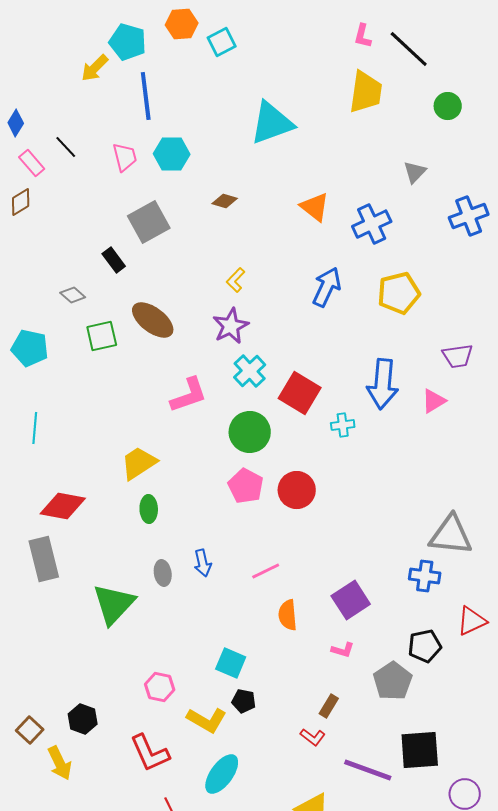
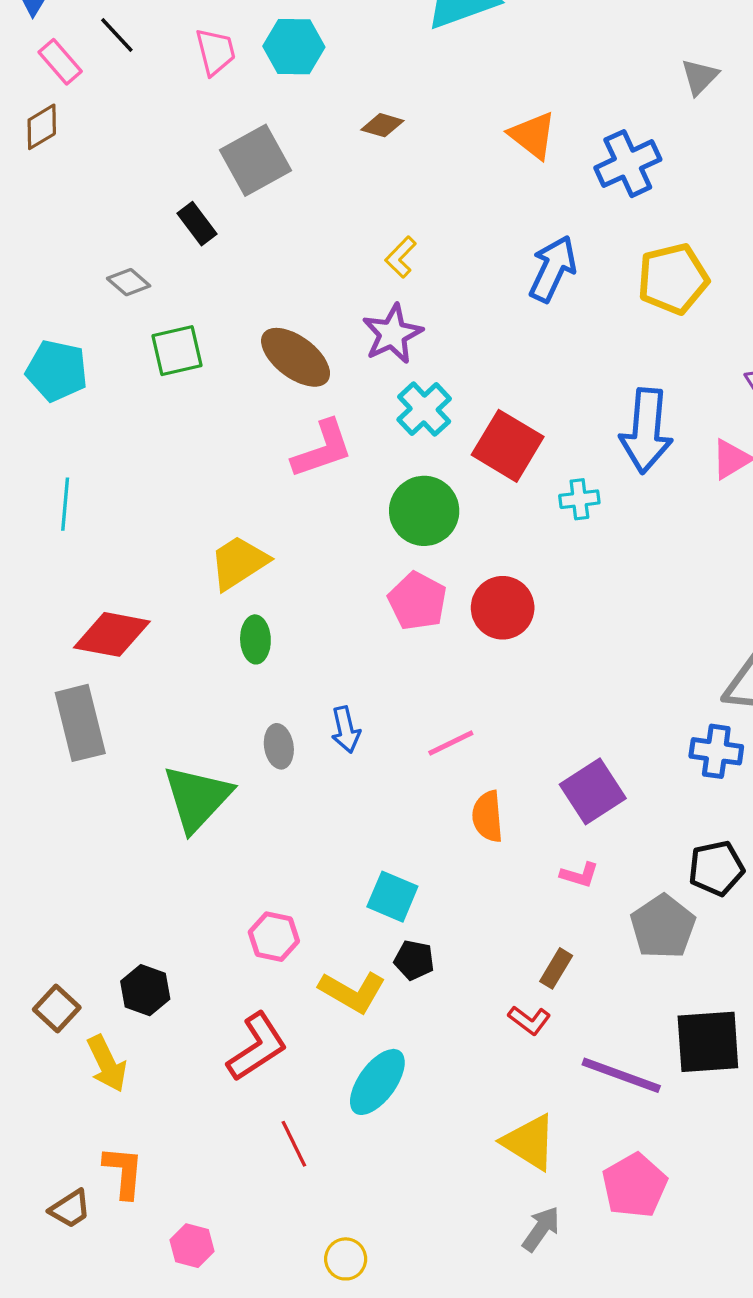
brown ellipse: (153, 320) -> (296, 357), moved
red L-shape: (150, 753) -> (257, 1047), turned -99

